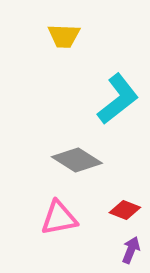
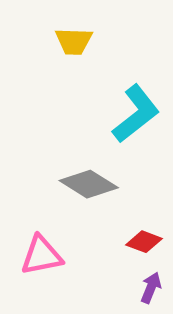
pink triangle: (59, 218) -> (41, 255), moved

